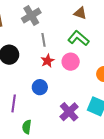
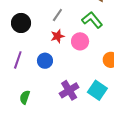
gray line: (43, 40) -> (57, 15), turned 32
purple line: (14, 103) -> (18, 60), moved

